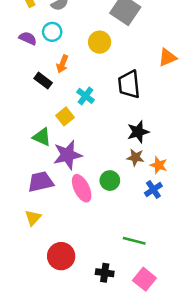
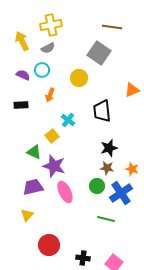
black rectangle: (43, 81) -> (21, 105), moved, turned -40
purple star: (68, 155) -> (54, 166), turned 30
orange star: (159, 165) -> (132, 169), moved
green circle: (110, 181) -> (97, 186), moved
blue cross: (153, 189) -> (121, 193), size x1.6
green line: (134, 241) -> (106, 219), moved

